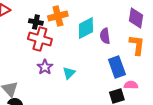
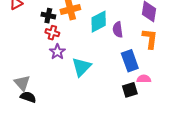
red cross: (40, 39) -> (52, 33), size x0.6
purple star: (45, 67) -> (57, 52), moved
cyan triangle: (69, 73) -> (82, 67), size x1.5

